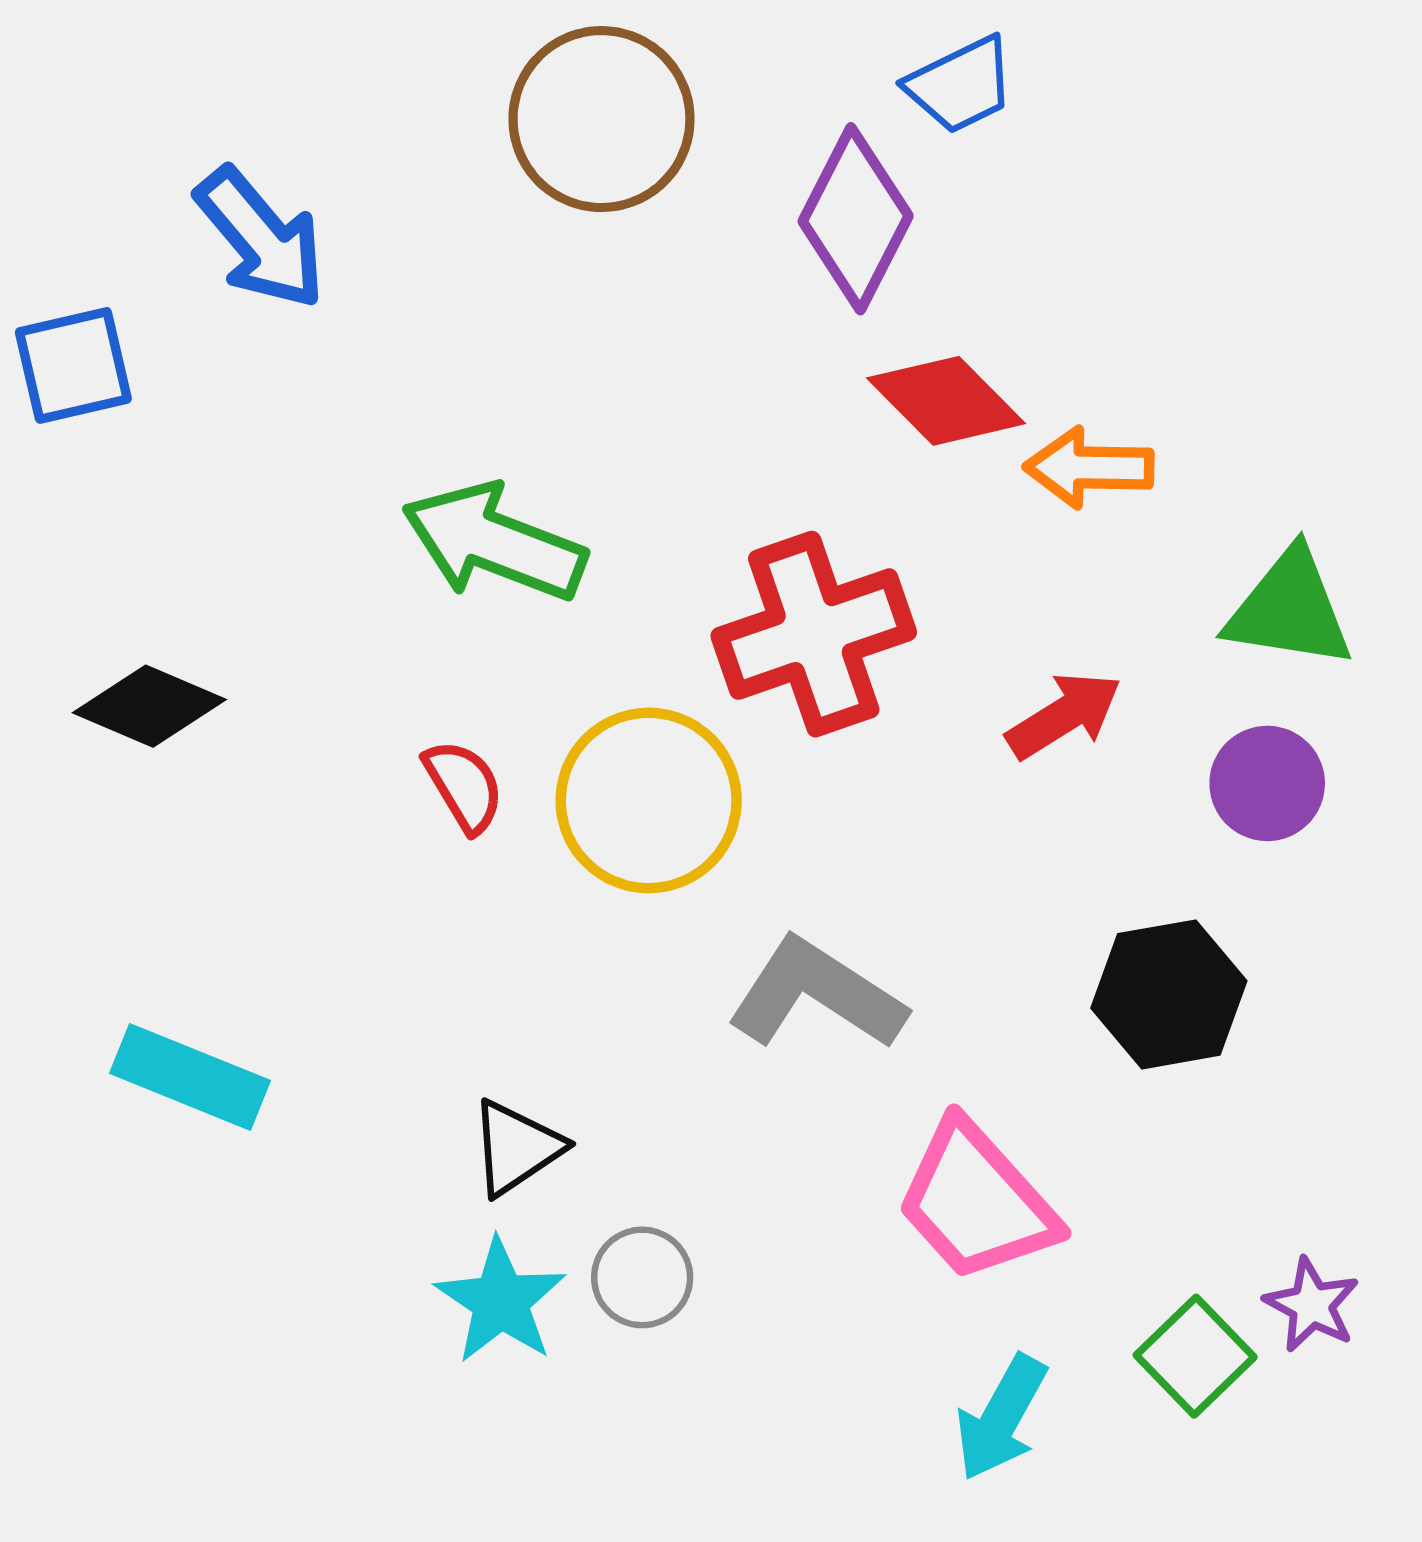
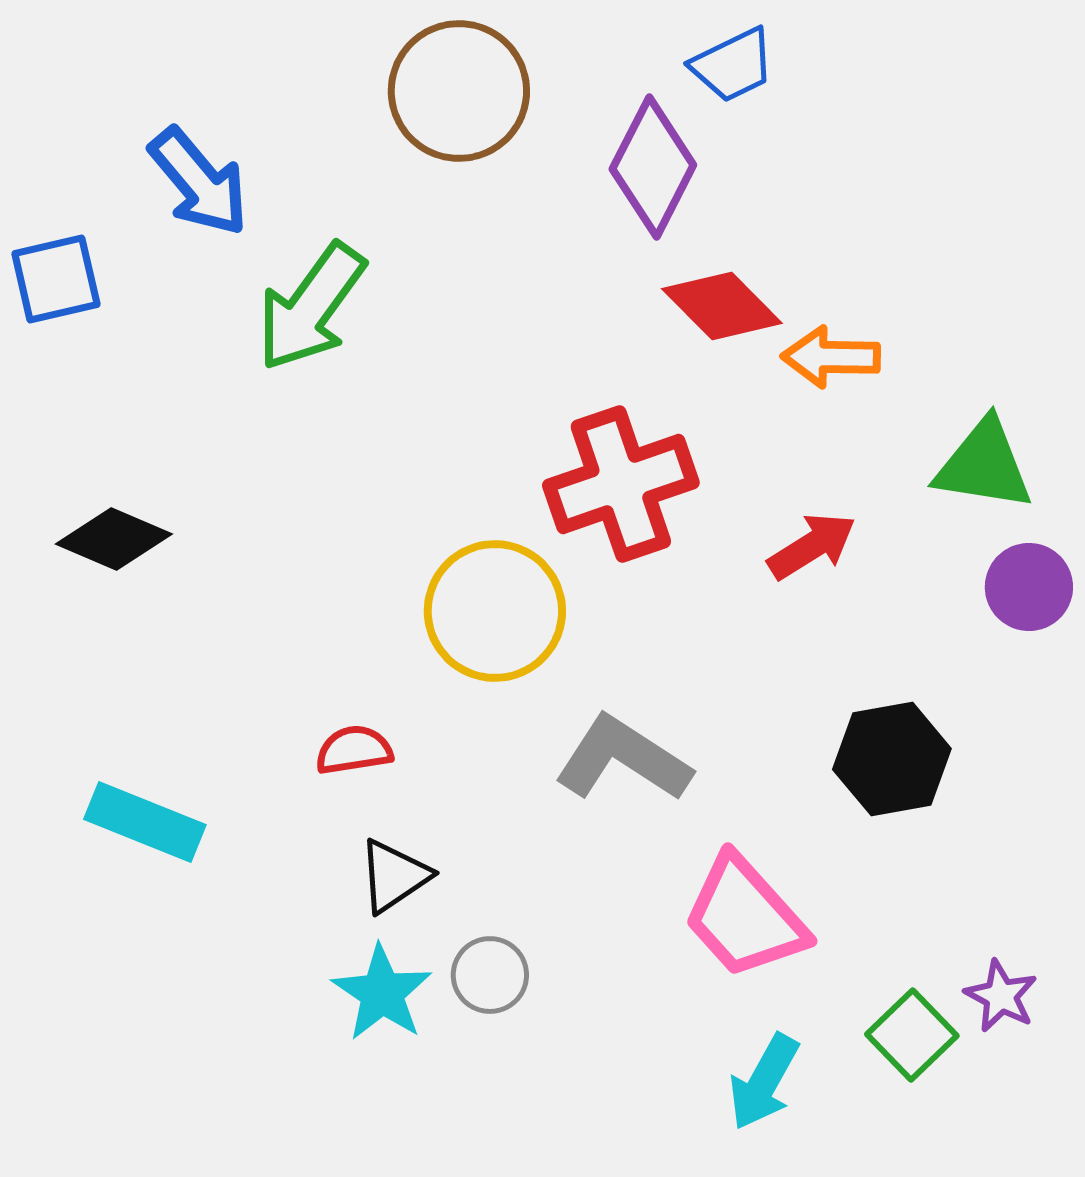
green arrow: (494, 542) -> (311, 307), moved, turned -75
purple circle: (1267, 783) -> (1029, 587), moved
red semicircle: (464, 786) -> (354, 750), moved, turned -68

